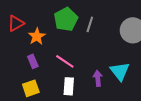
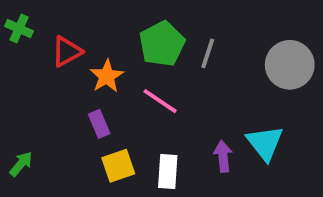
pink line: (65, 61) -> (160, 101), moved
yellow square: (31, 88) -> (118, 166), moved

